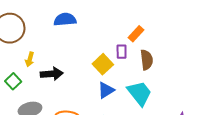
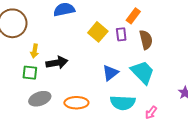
yellow square: (103, 64) -> (98, 32), moved
green square: (13, 81) -> (30, 73), moved, turned -35

